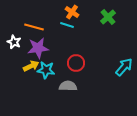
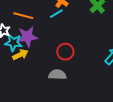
cyan line: (67, 25) -> (56, 14), turned -48
cyan star: (46, 70) -> (13, 43), moved

